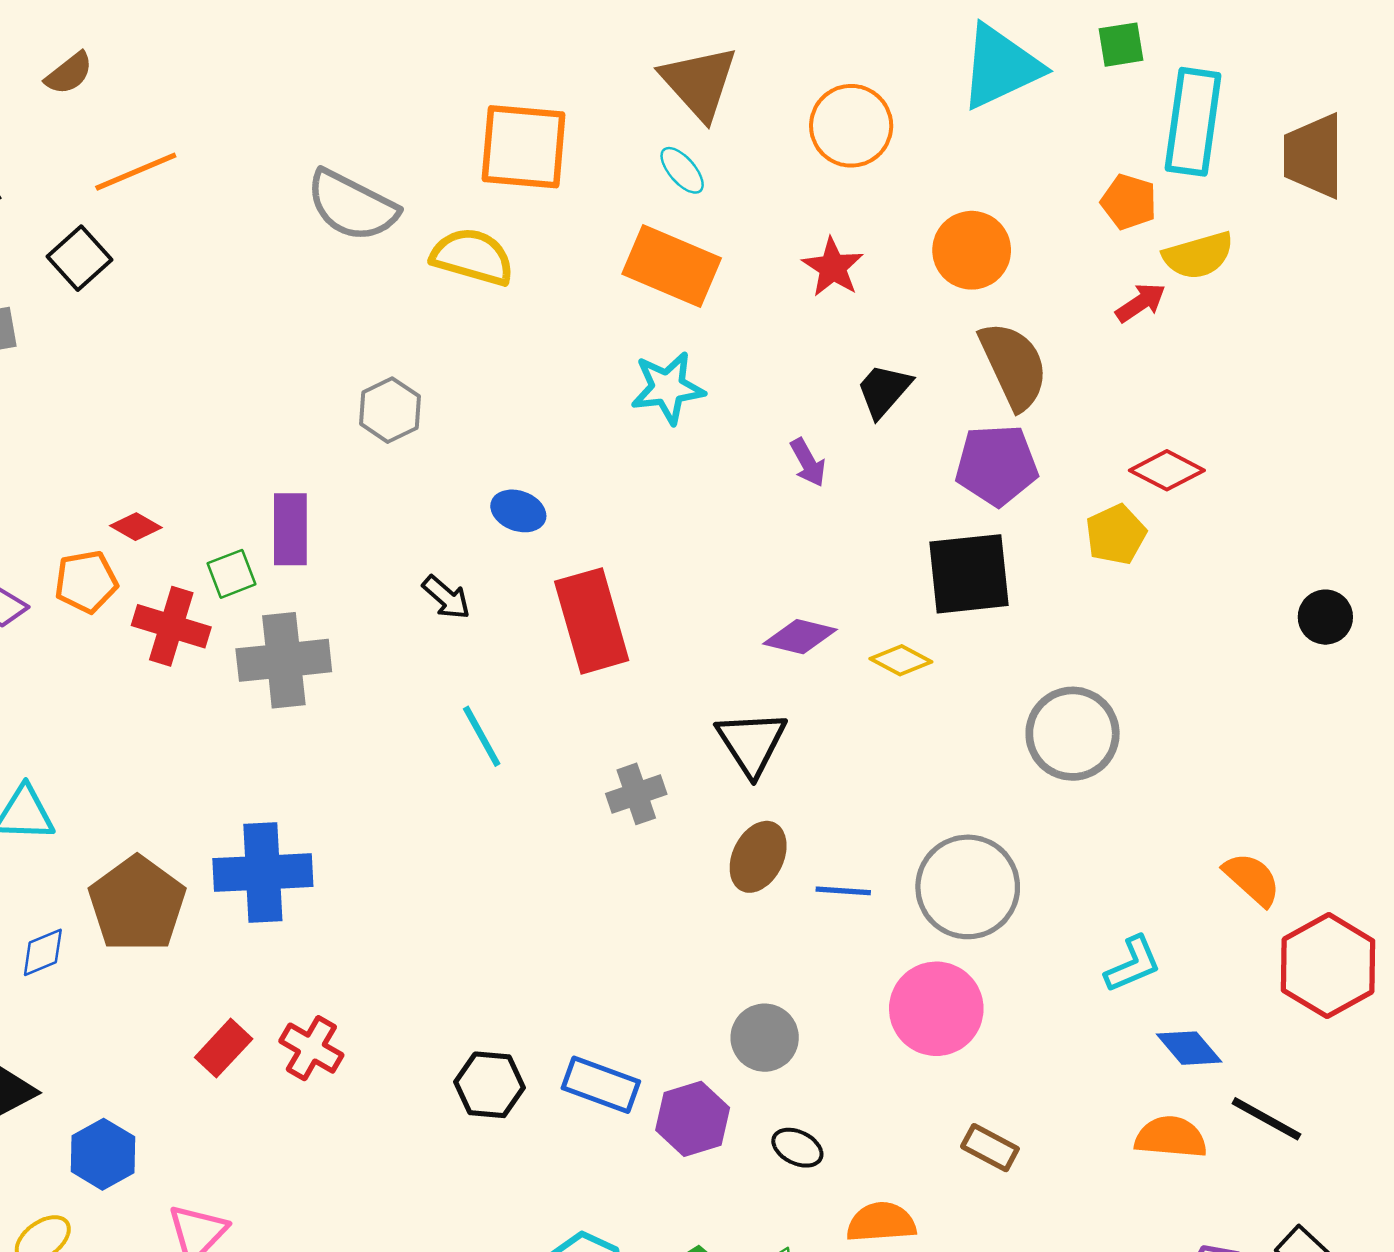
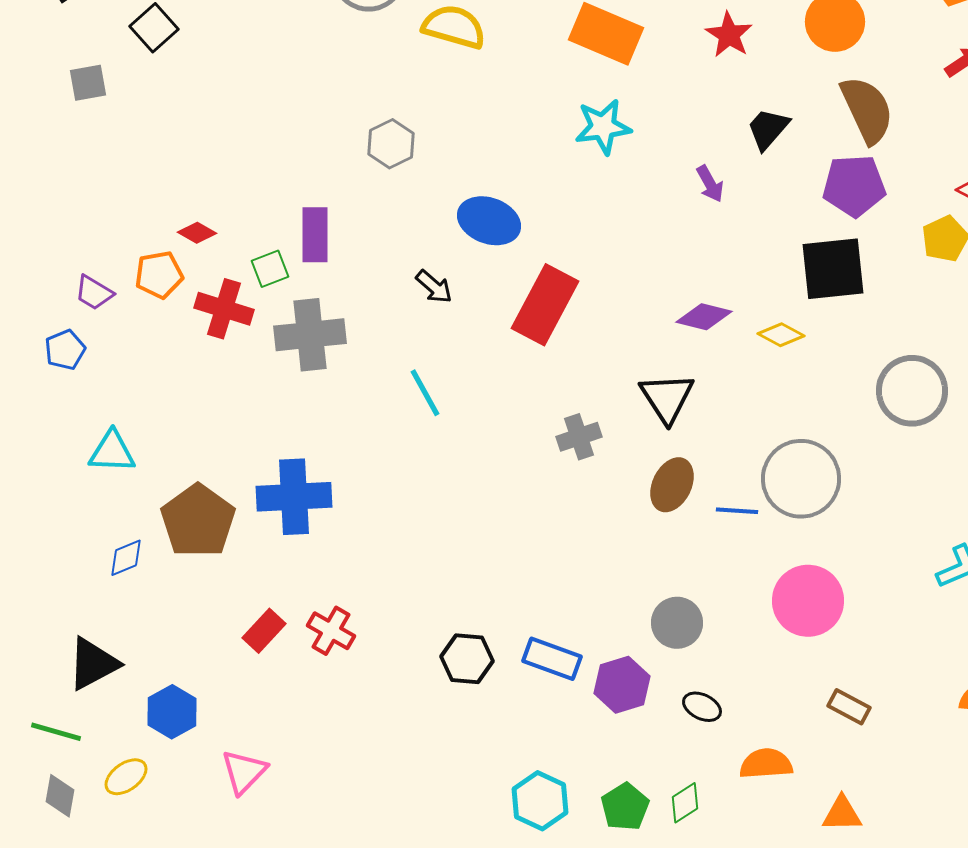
blue ellipse: (518, 511) -> (489, 221), size x1.5
red rectangle: (592, 621) -> (545, 305), turned 44
cyan line: (482, 736) -> (425, 393), moved
gray circle: (968, 887) -> (801, 479), moved

